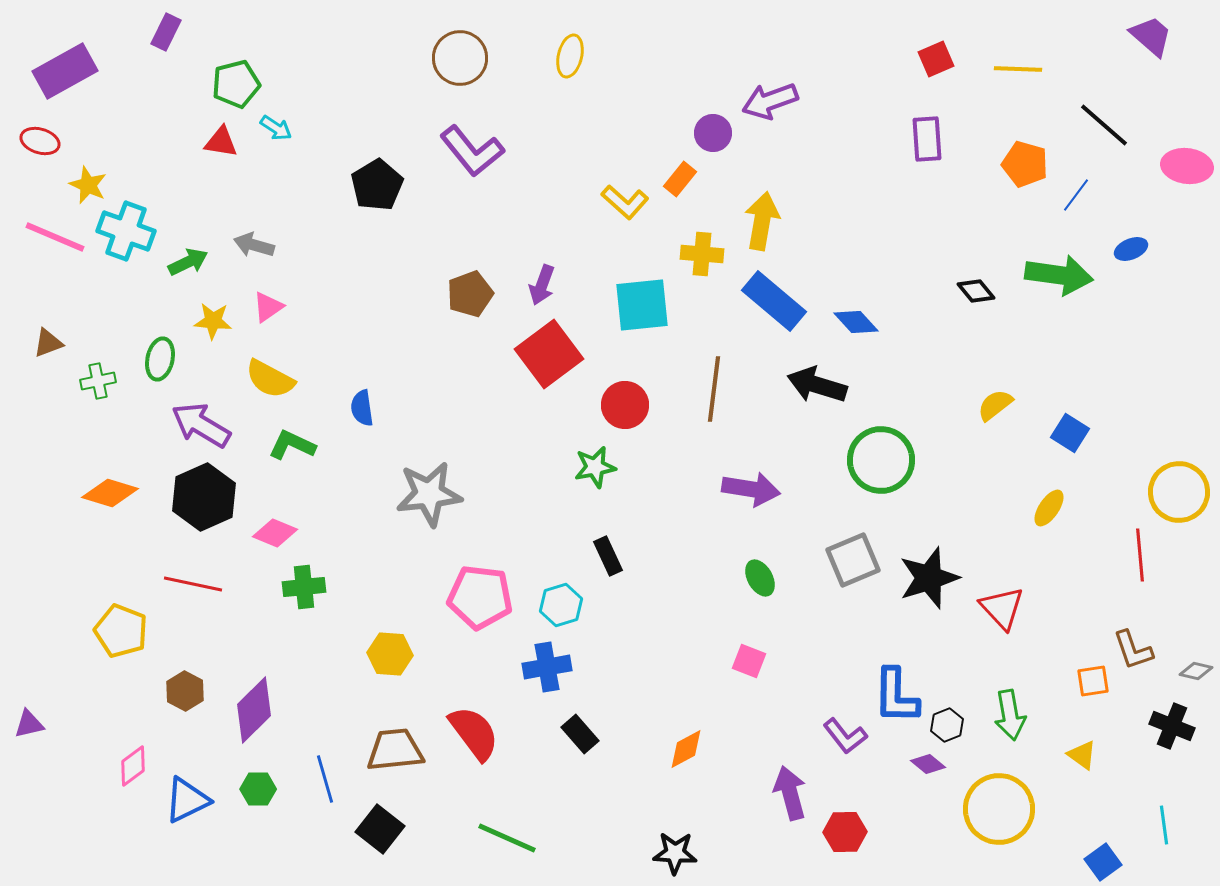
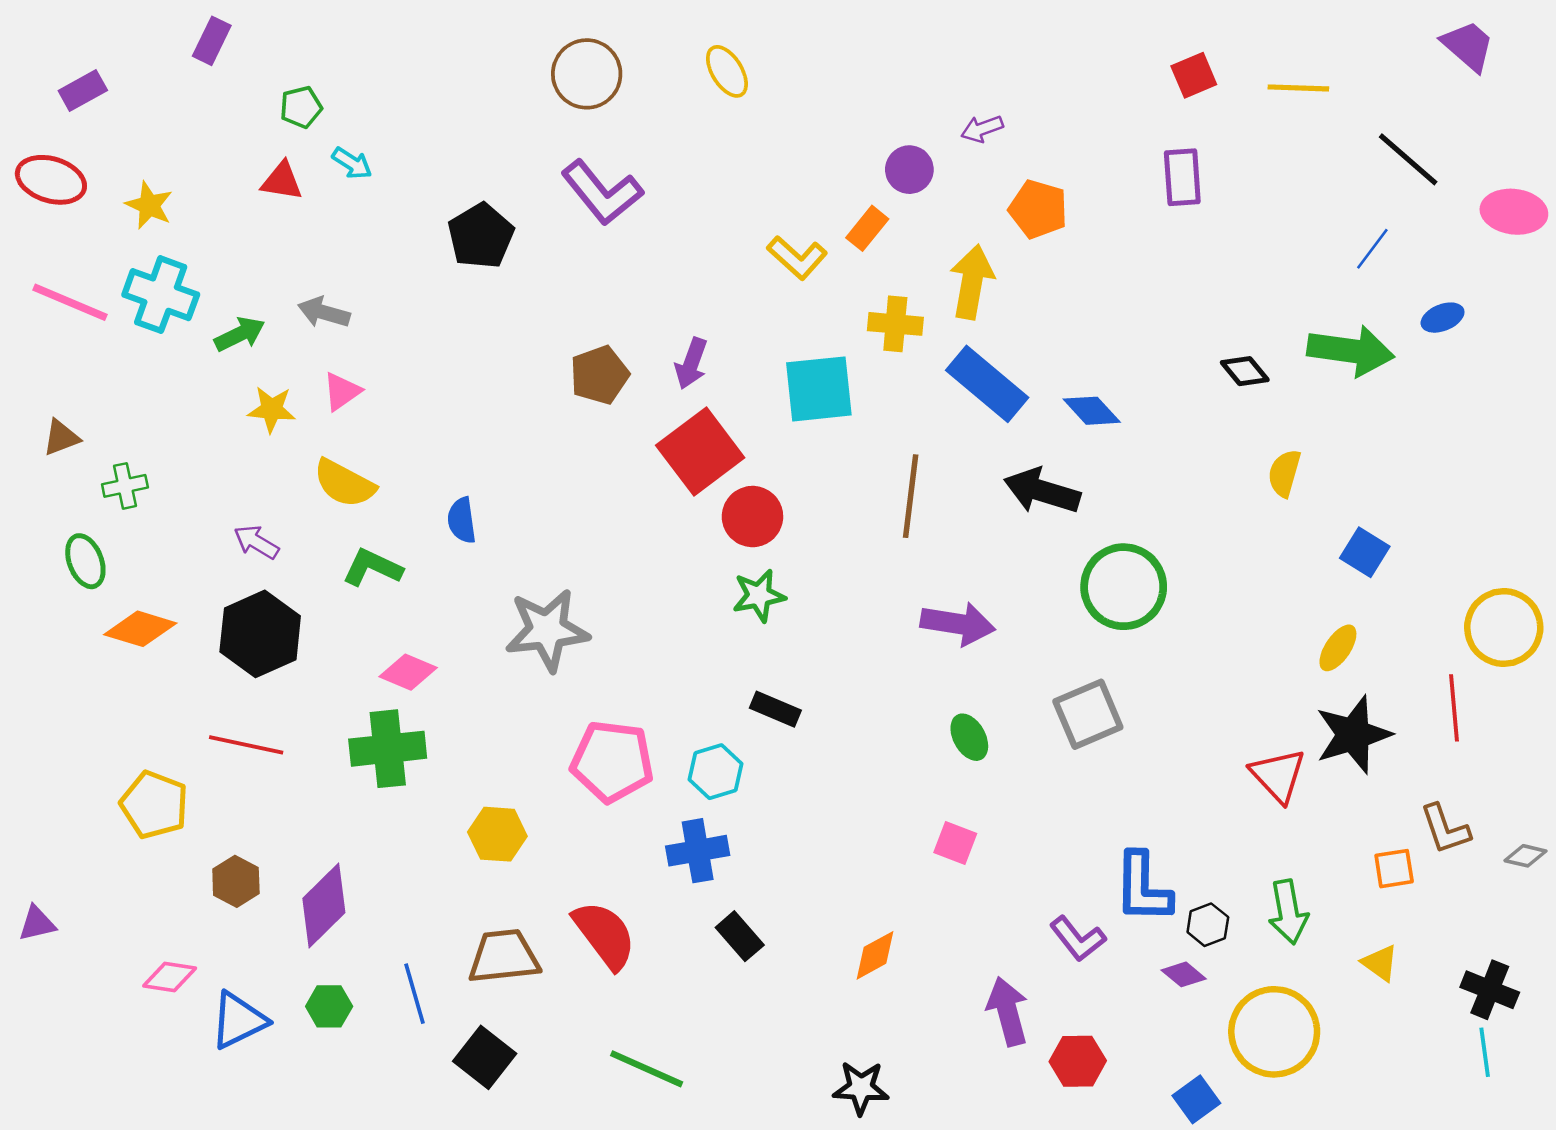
yellow ellipse: (570, 56) -> (727, 71), turned -45
purple rectangle: (65, 71) -> (83, 91), size x0.6
green pentagon: (236, 84) -> (301, 107), size x0.7
purple arrow: (770, 101) -> (982, 129), size x0.6
red ellipse: (40, 141) -> (51, 180), size x1.4
orange pentagon: (1025, 164) -> (1038, 209), moved
yellow star: (88, 185) -> (149, 205), moved
green ellipse: (160, 359) -> (85, 561), moved, turned -33
red circle: (625, 405) -> (752, 517), moved
yellow semicircle: (995, 405) -> (1284, 473), moved, turned -36
purple arrow: (201, 425) -> (256, 542), size x0.6
pink diamond: (275, 533) -> (408, 672), moved
black rectangle: (608, 556) -> (775, 709), turned -42
black star: (929, 578) -> (1353, 735), moved
green cross: (304, 587) -> (388, 749), size x1.4
black cross: (1172, 726) -> (1490, 990), moved
pink diamond: (133, 766) -> (170, 977), turned 45
blue square: (1103, 862) -> (1196, 1099), moved

